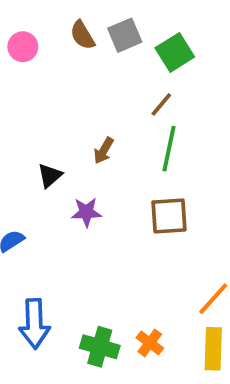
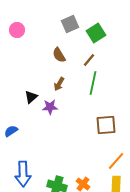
brown semicircle: (82, 35) -> (59, 55), moved
purple star: (86, 212) -> (50, 107), moved
brown square: (169, 216) -> (106, 125), moved

